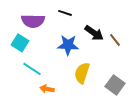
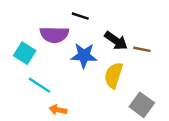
purple semicircle: (33, 21) -> (54, 35), moved
brown line: (115, 40) -> (142, 49), turned -40
yellow semicircle: (82, 73) -> (113, 75), moved

